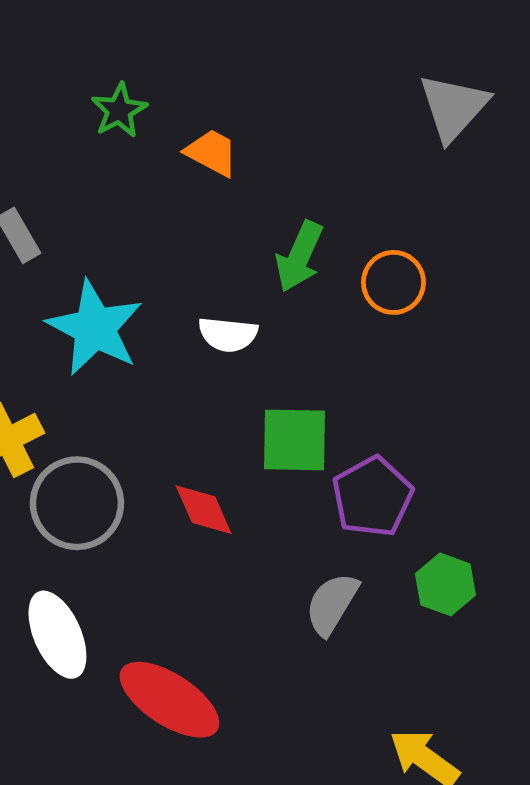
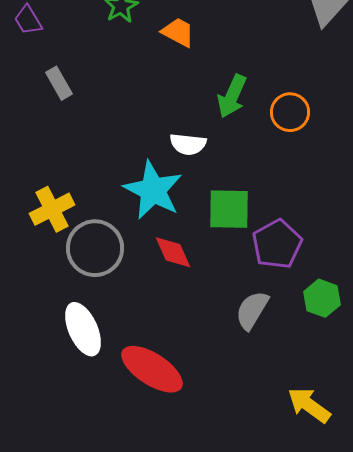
cyan star: (95, 328) -> (153, 190), moved

